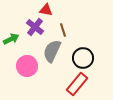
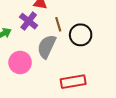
black circle: (83, 58) -> (81, 35), moved
red rectangle: (77, 84) -> (73, 82), turned 40

